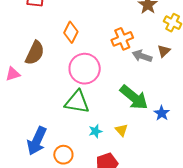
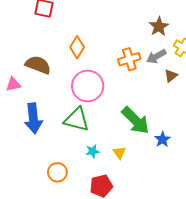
brown semicircle: (35, 53) -> (38, 65), turned -100
gray arrow: (142, 56) -> (156, 56), moved, turned -54
blue arrow: (37, 141) -> (33, 118), moved, turned -36

